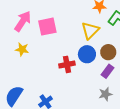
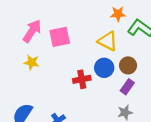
yellow triangle: (90, 30) -> (108, 41), turned -48

